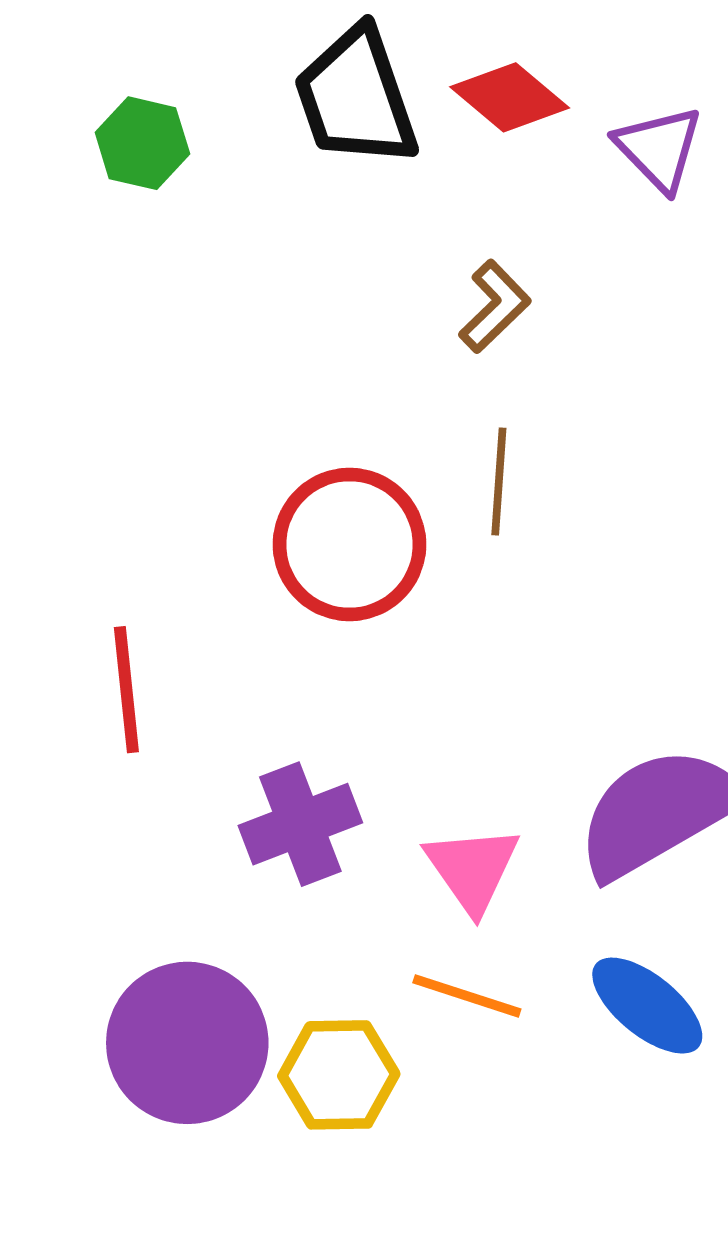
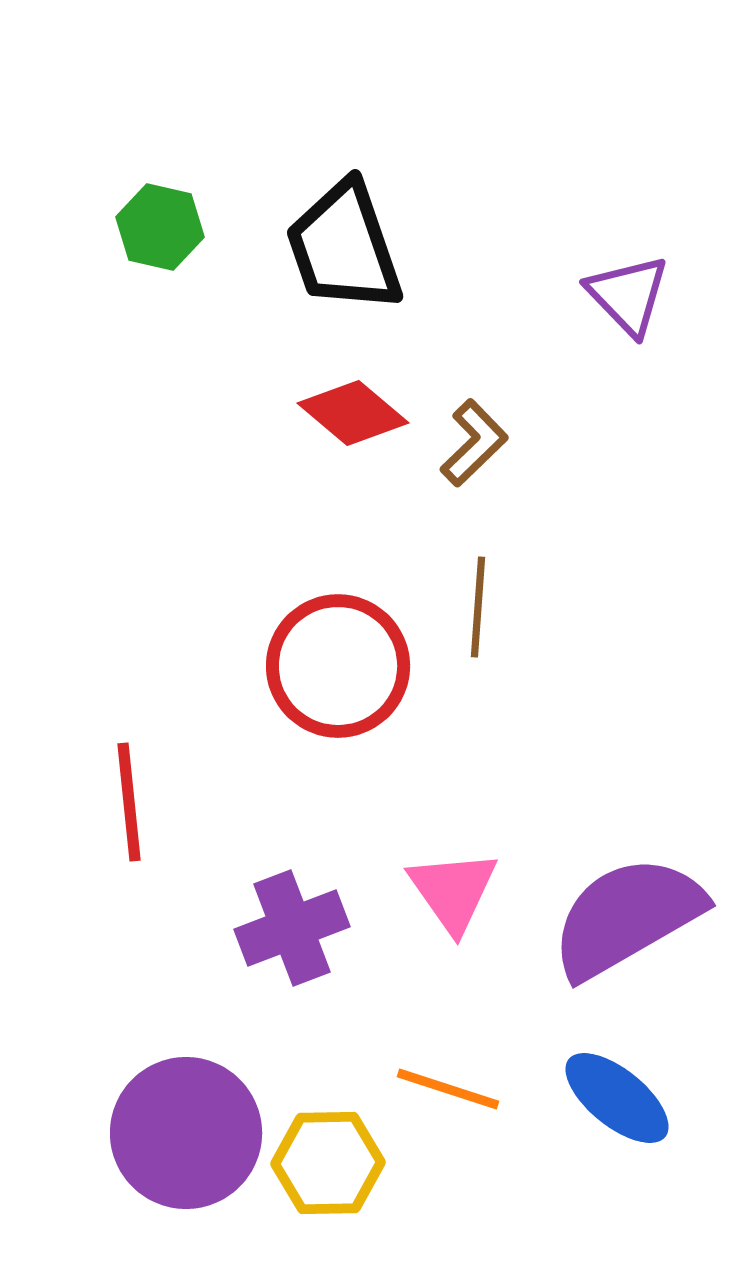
red diamond: (510, 97) -> (353, 413), moved
green hexagon: (142, 143) -> (160, 227), moved
pink triangle: (472, 869) -> (453, 891), moved

